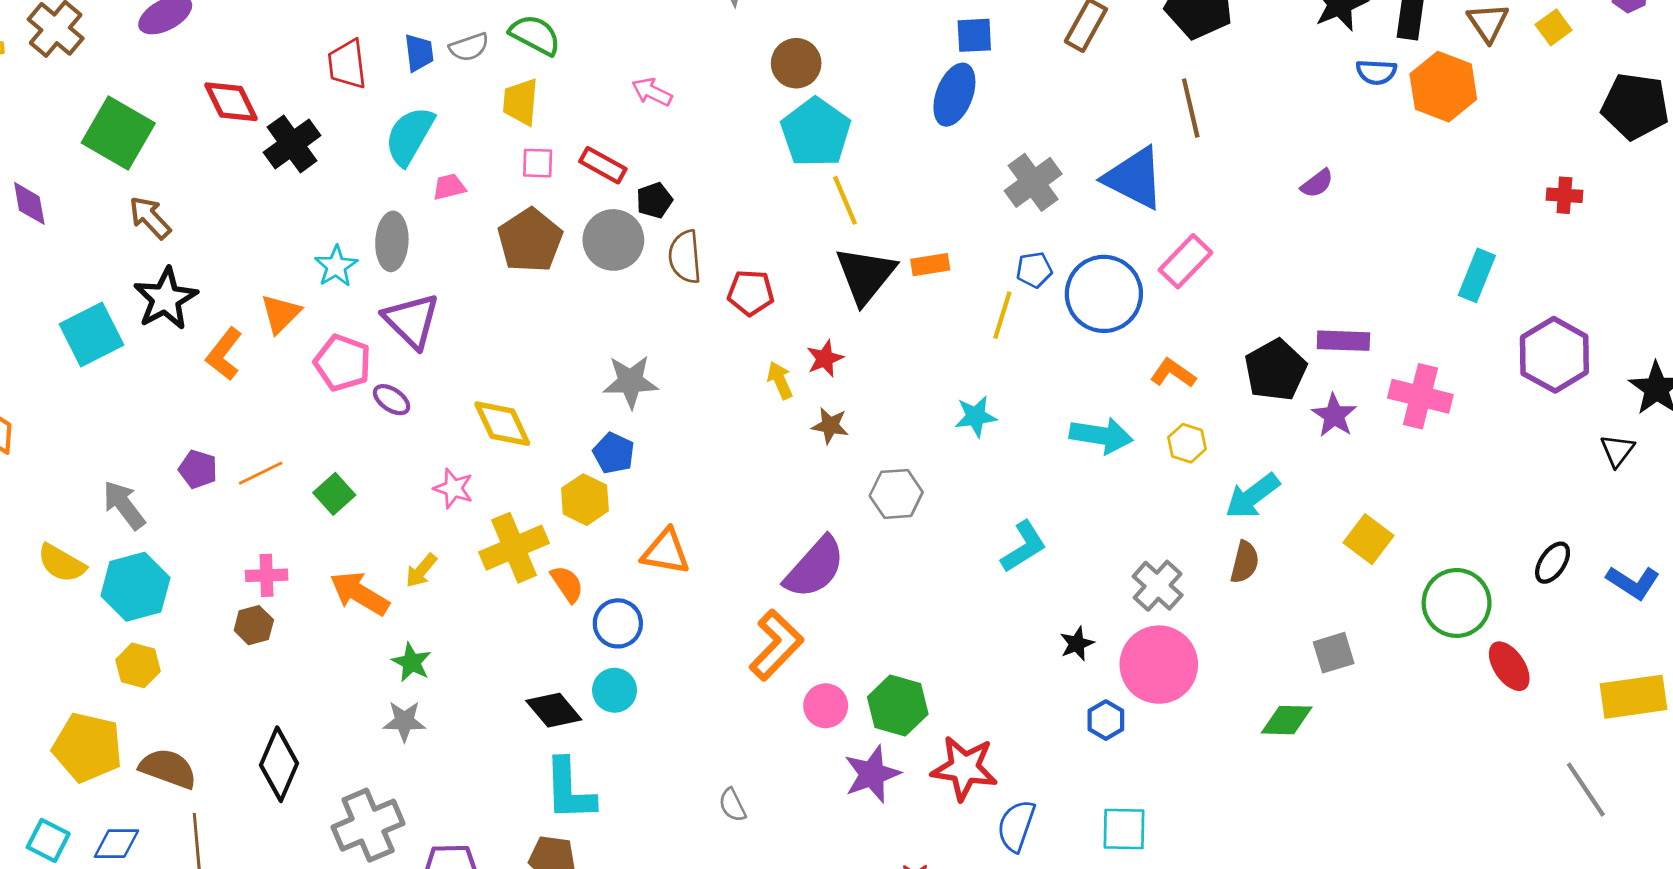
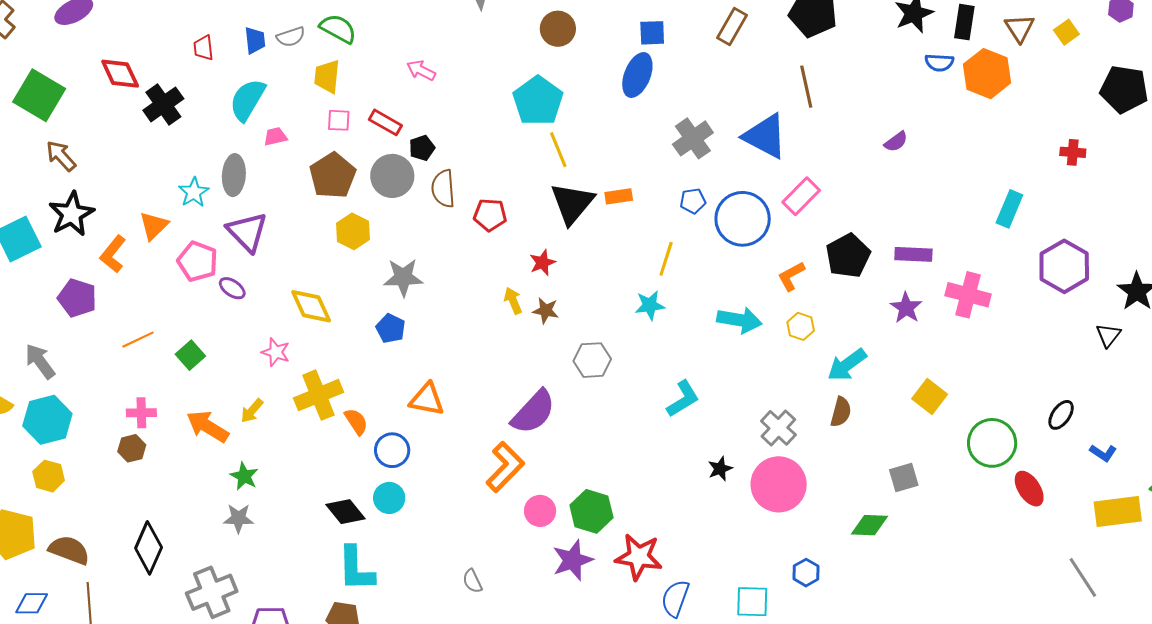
brown circle: (796, 63) -> (558, 29), moved
red trapezoid: (347, 64) -> (203, 48), size x0.7
yellow line: (1002, 315) -> (666, 259), moved
black pentagon: (1276, 370) -> (848, 256), moved
orange L-shape: (1173, 373) -> (791, 276), turned -64
yellow arrow: (780, 380) -> (513, 301), moved
purple pentagon: (198, 469) -> (77, 298), moved, size x1.4
yellow hexagon: (585, 500) -> (353, 231), moved
blue L-shape: (1633, 582) -> (1103, 453), moved, size x0.7
blue hexagon: (1106, 720) -> (806, 573), moved

